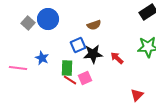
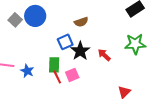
black star: (93, 54) -> (80, 51), turned -30
blue star: (42, 58) -> (27, 71), moved
red line: (70, 80) -> (57, 77), turned 32

